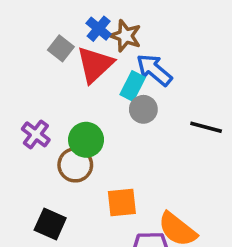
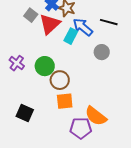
gray circle: (143, 109) -> (102, 52), moved
black line: (206, 127) -> (109, 22), moved
brown circle: (75, 165) -> (60, 80), moved

